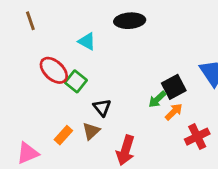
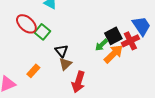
orange arrow: (174, 112) -> (113, 54), size x1.5
brown triangle: (91, 131) -> (65, 64), moved
red cross: (197, 137) -> (130, 41), moved

